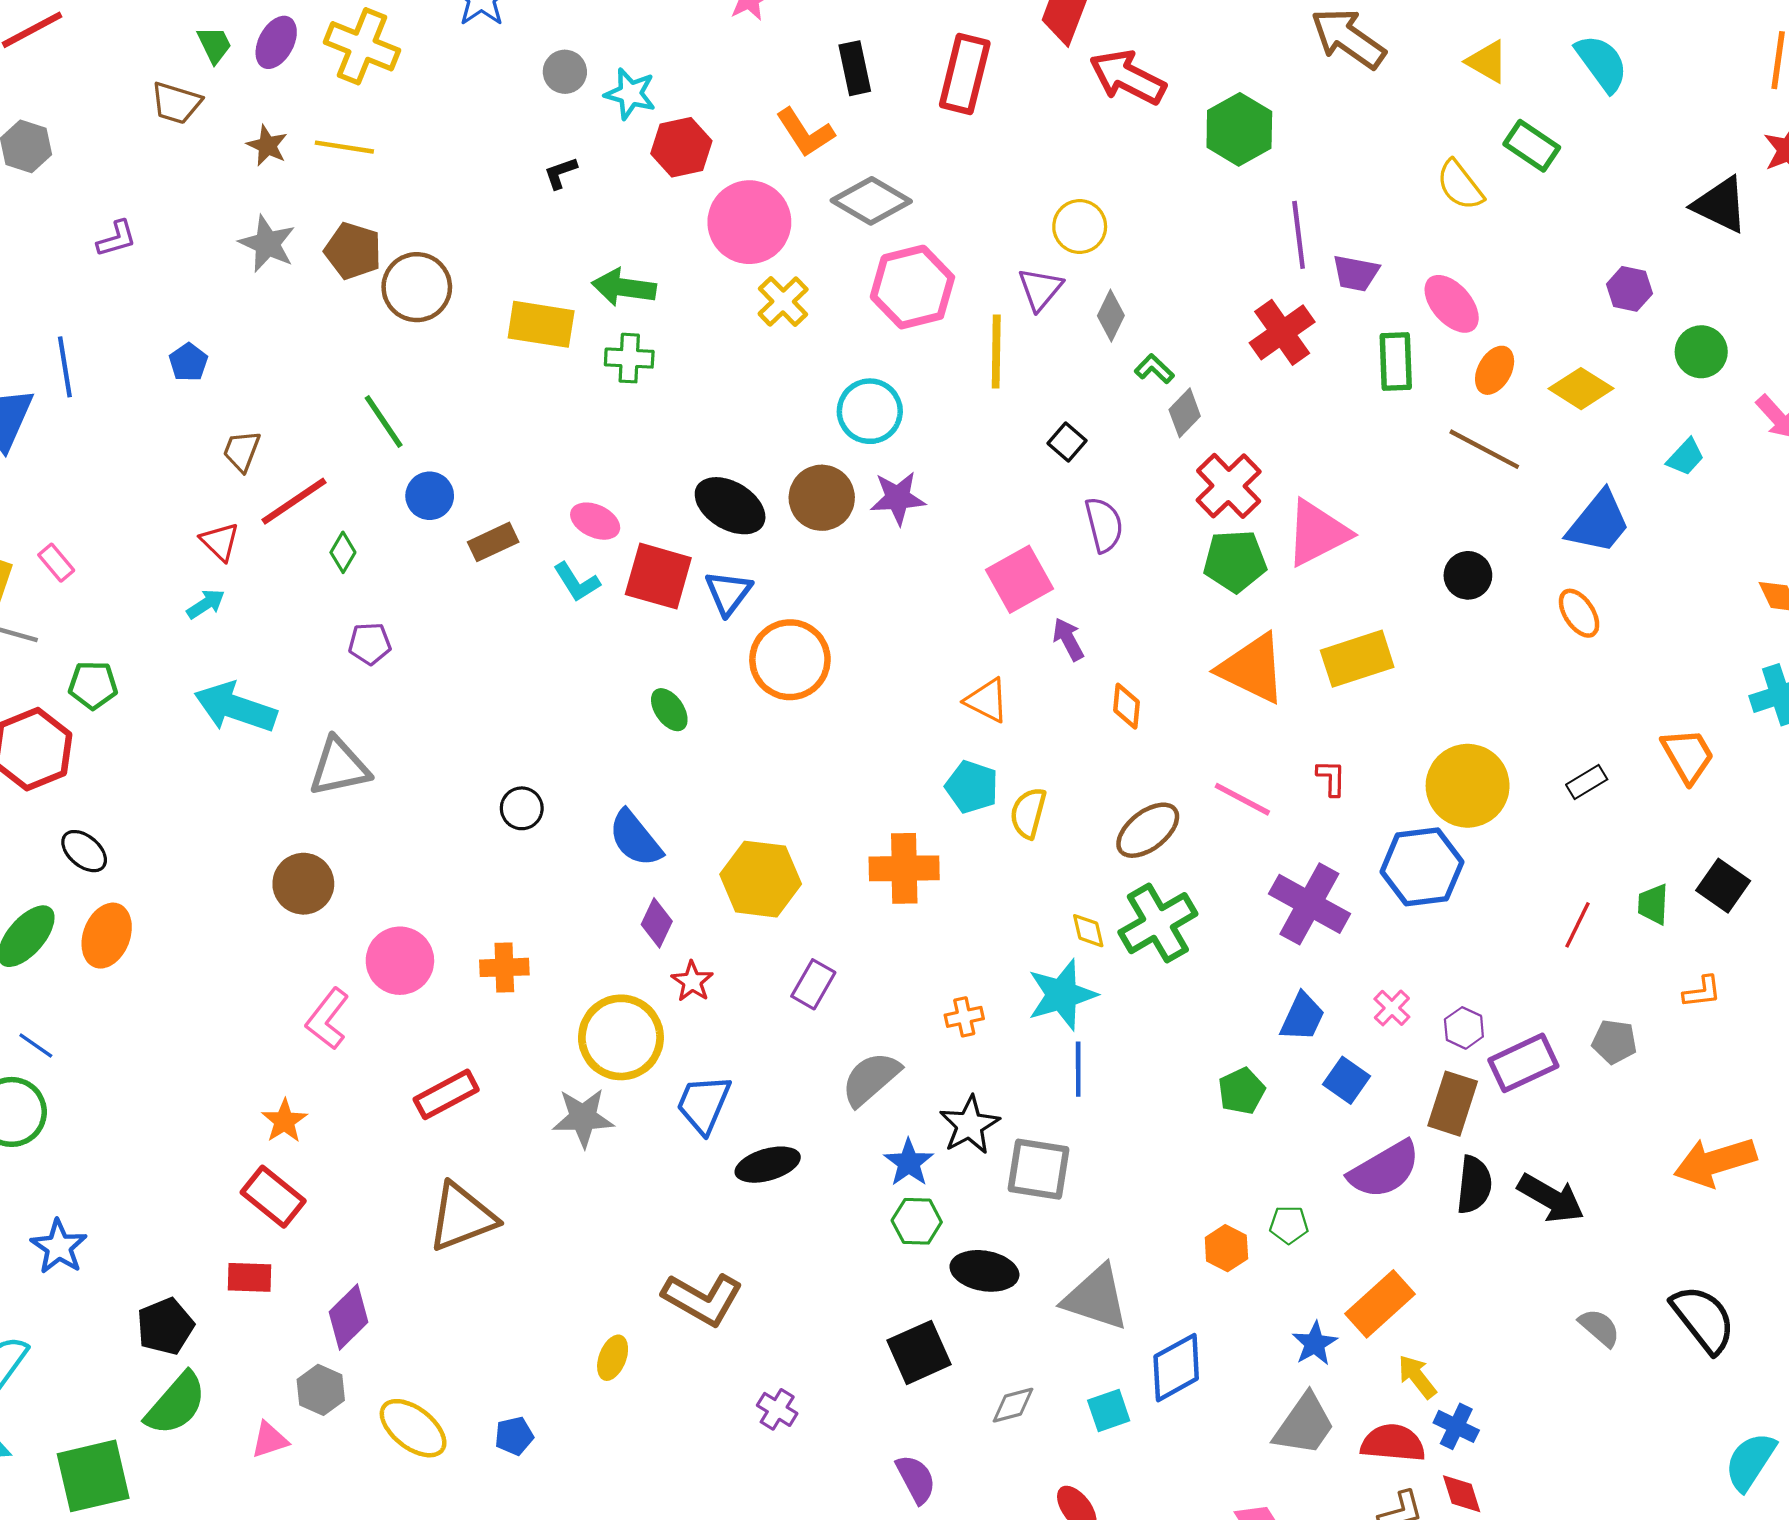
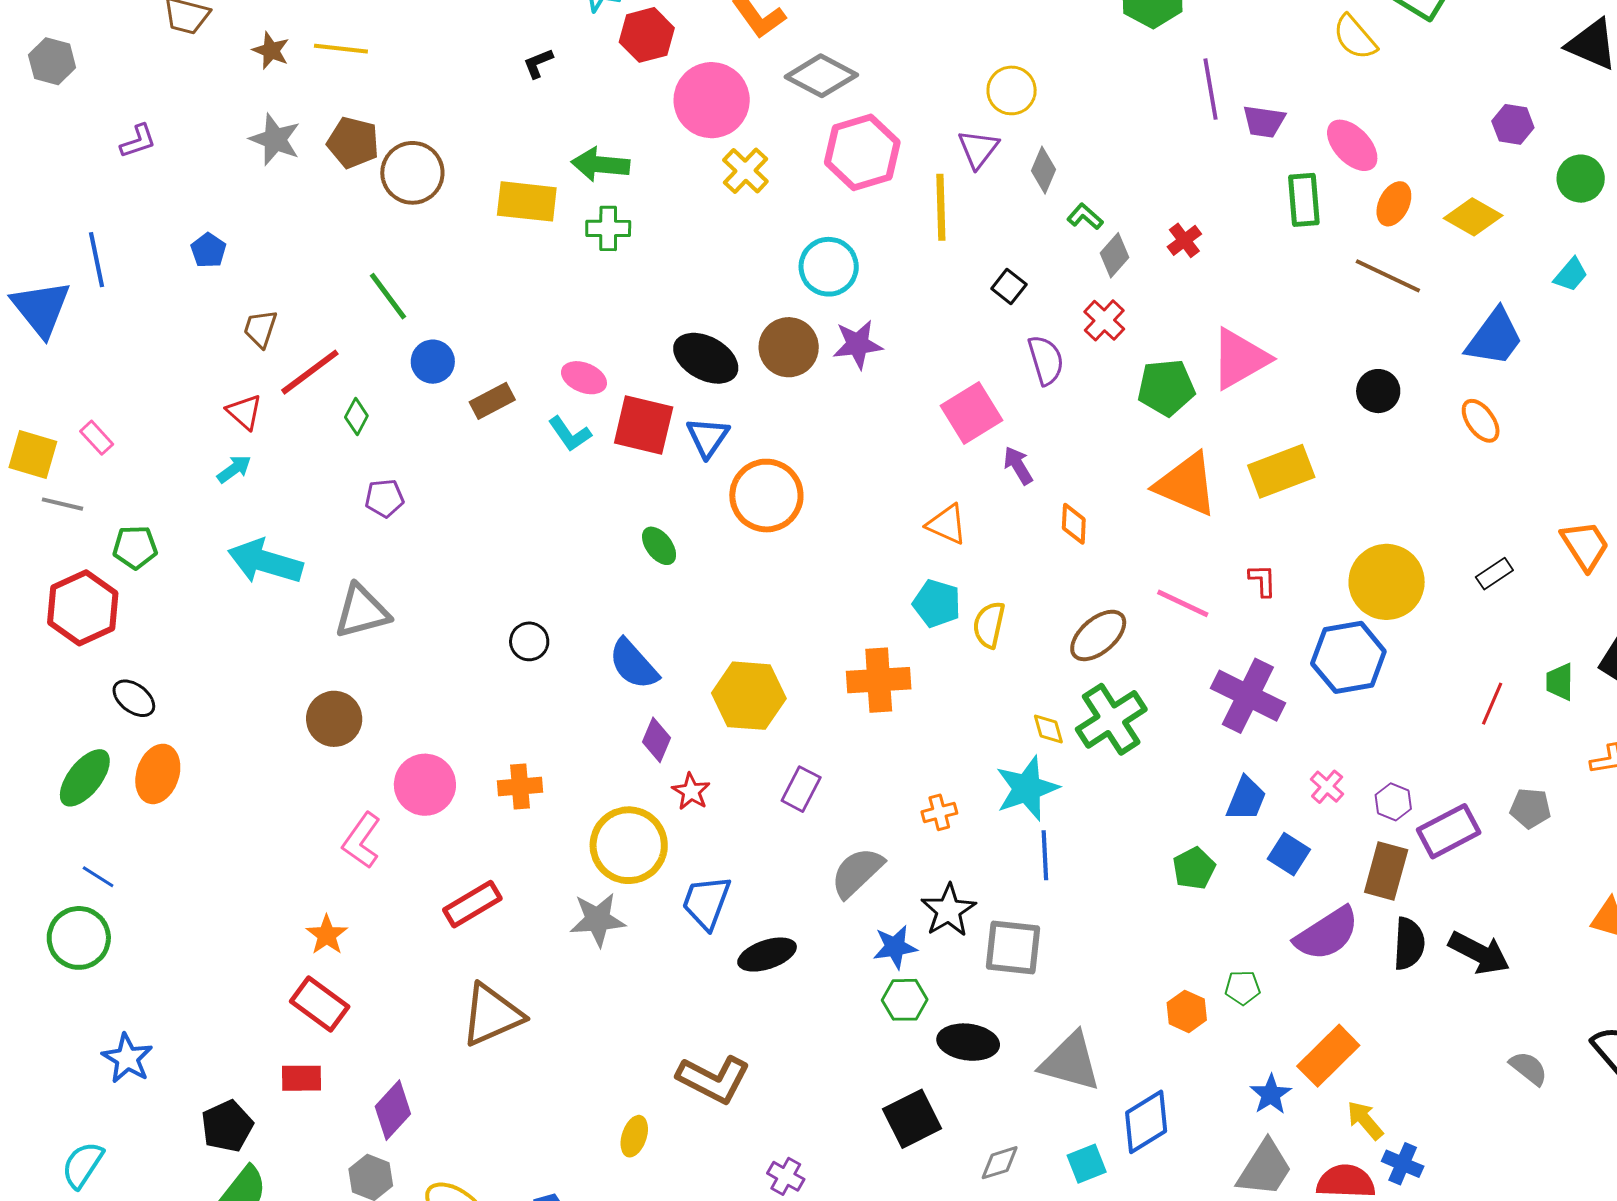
red cross: (1282, 332) -> (1184, 240), moved, size x0.6
red cross: (1229, 486) -> (1104, 320), moved, size x0.7
blue star: (909, 1163) -> (895, 947), turned 30

